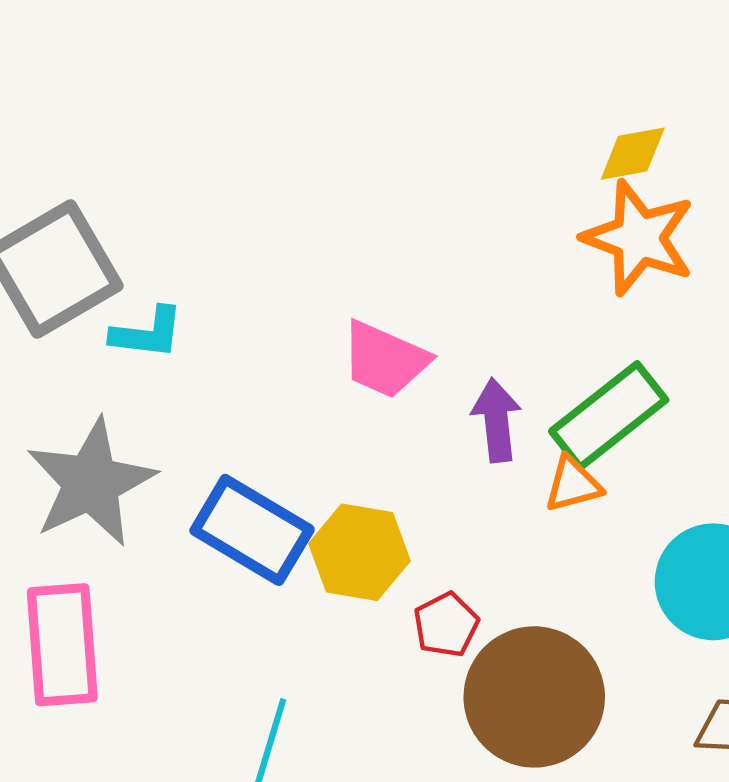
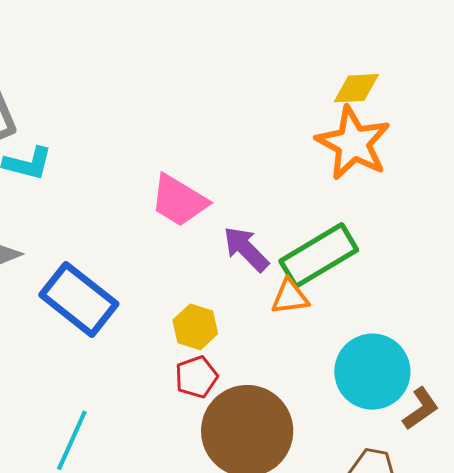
purple arrow: (496, 420) -> (246, 249), turned -46
yellow hexagon: (359, 552) -> (195, 327), moved, size x0.7

